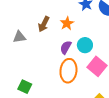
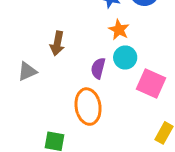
orange star: (67, 23) -> (119, 30), moved
orange ellipse: (68, 71) -> (88, 107), moved

